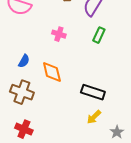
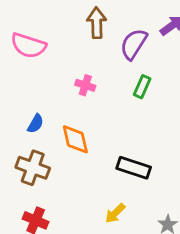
yellow arrow: (94, 117) -> (115, 213), moved

